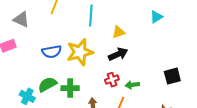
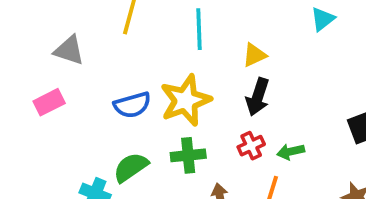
black arrow: (118, 54) -> (258, 97), turned 138
green cross: (70, 88) -> (188, 155), moved

